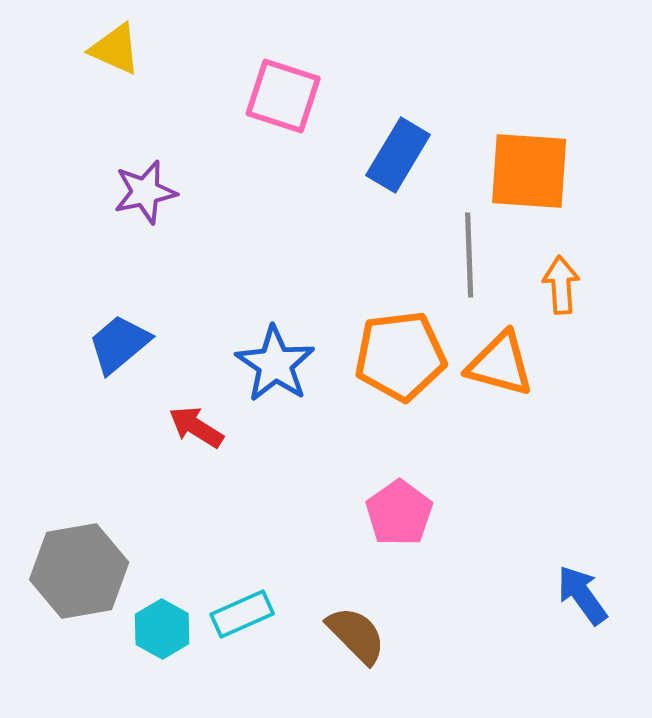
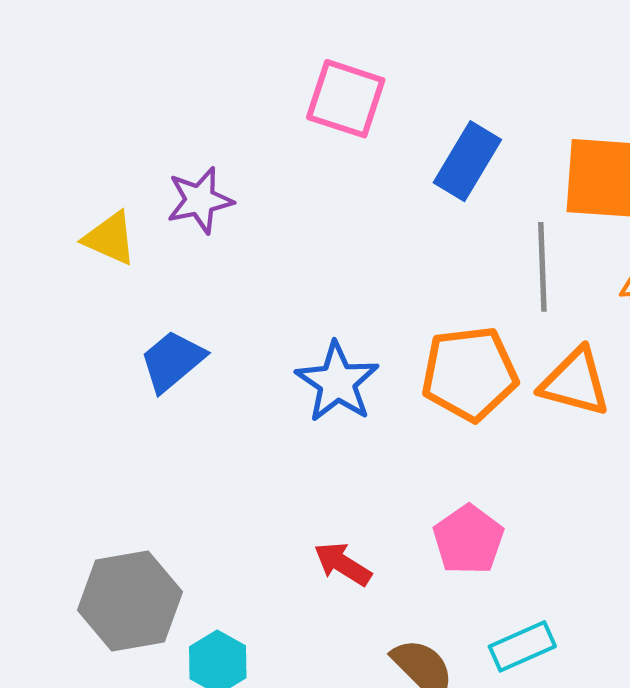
yellow triangle: (115, 49) -> (110, 238), moved
red arrow: (196, 427) -> (343, 564), moved
cyan rectangle: (242, 614) -> (522, 646), moved

